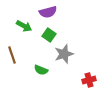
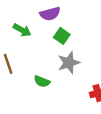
green square: (49, 35) -> (62, 36), moved

